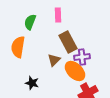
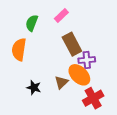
pink rectangle: (58, 15) -> (61, 16), turned 48
brown triangle: (54, 60) -> (61, 82), moved

